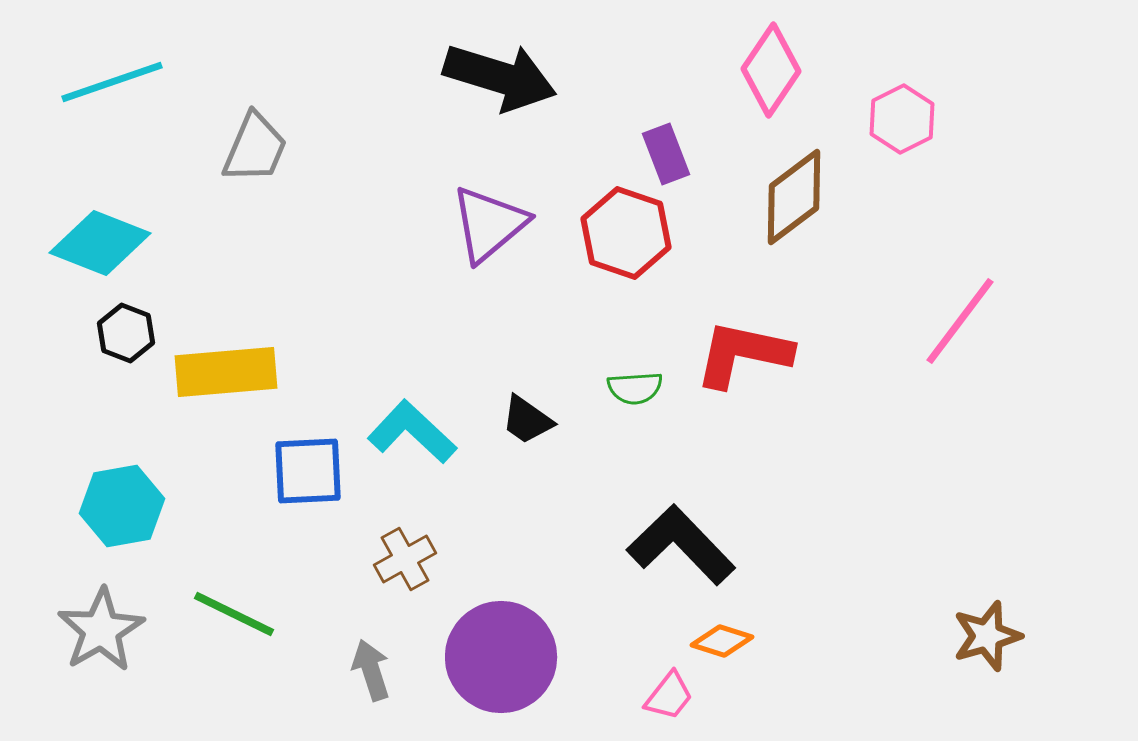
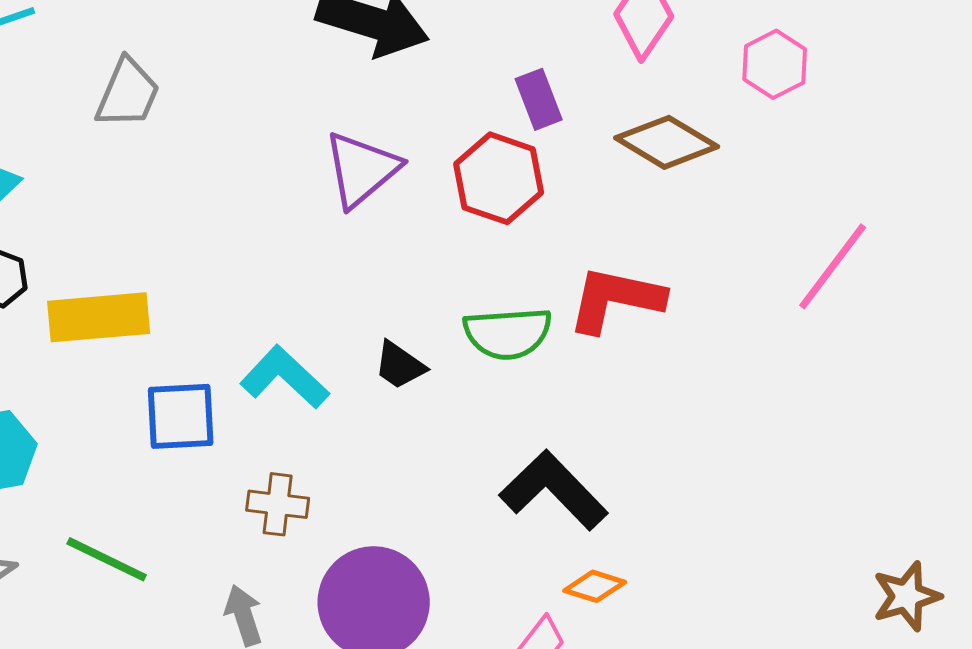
brown diamond: (794, 197) -> (667, 142), turned 68
green semicircle: (635, 388) -> (508, 333), size x1.6
brown cross: (405, 559) -> (278, 504), turned 36
brown star: (987, 636) -> (907, 596), moved

